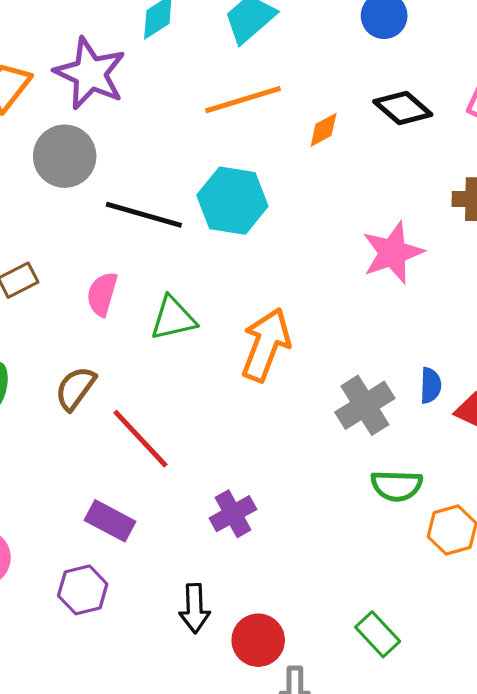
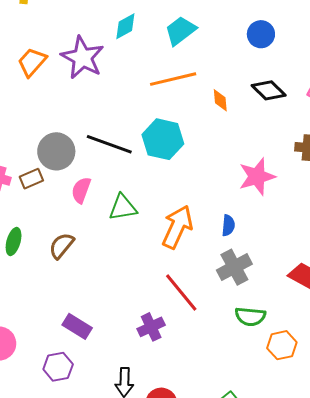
orange diamond: (324, 130) -> (220, 100), turned -70
gray circle: (65, 156) -> (56, 151), moved
blue semicircle: (431, 385) -> (228, 225), moved
red line: (140, 439) -> (181, 293), moved

